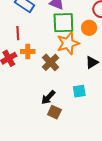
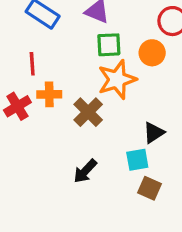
green square: (63, 23) -> (109, 45), size x0.7
black triangle: (92, 62) -> (154, 133), moved
brown square: (54, 112) -> (150, 188), moved

